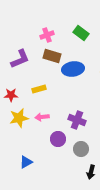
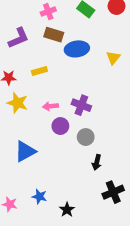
pink arrow: (42, 117) -> (50, 106), moved
yellow star: (19, 118) -> (17, 103), turned 30
blue triangle: (26, 162) -> (25, 151), size x1.5

